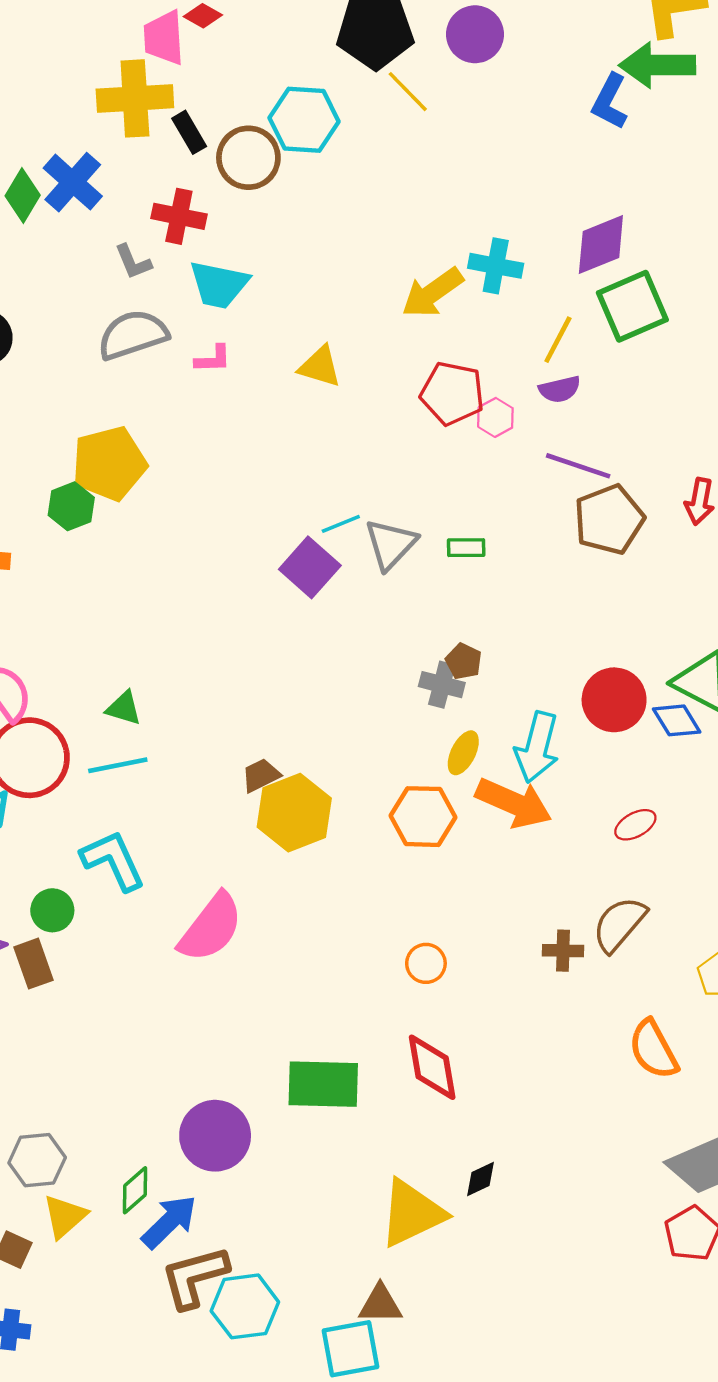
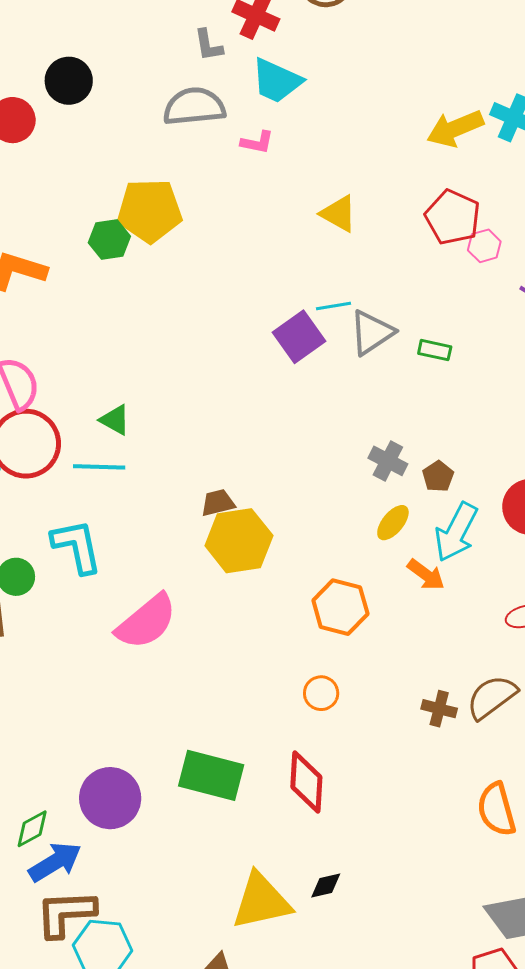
yellow triangle: (320, 367) -> (339, 214), moved
brown pentagon: (464, 661) -> (438, 476), moved
orange arrow: (514, 803) -> (426, 575), size x0.6
orange hexagon: (423, 817) -> (340, 607), moved

